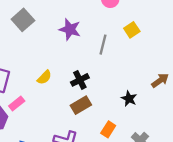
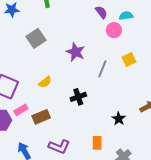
yellow semicircle: (44, 77) -> (45, 82), moved
brown rectangle: (81, 105) -> (41, 117), moved
orange rectangle: (108, 129) -> (97, 143), turned -40

